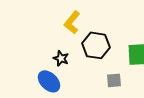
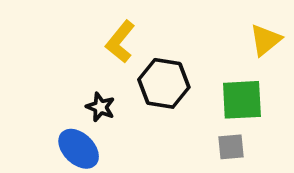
gray square: (114, 80) -> (231, 147), moved

